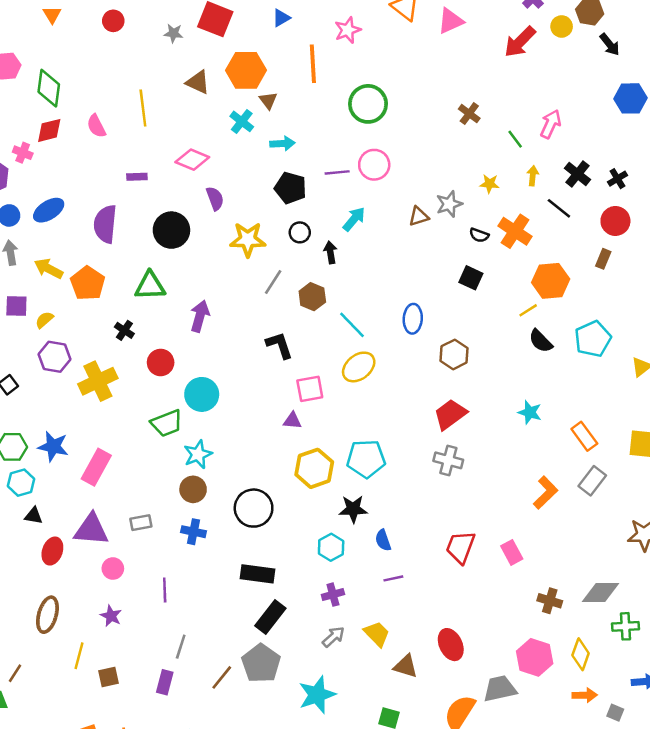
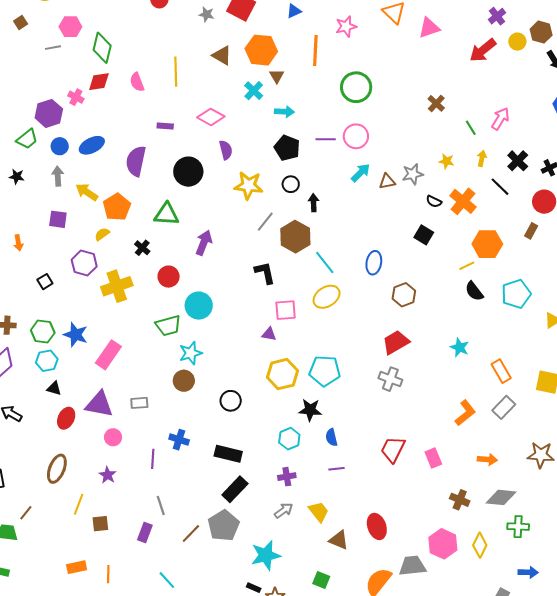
cyan arrow: (354, 219) -> (361, 173), moved
brown hexagon: (312, 297) -> (295, 237), size x1.4
yellow semicircle: (44, 320) -> (102, 234), moved
black circle: (254, 508) -> (231, 401), size x0.7
blue cross: (194, 532) -> (179, 440), moved
gray line: (181, 647) -> (161, 505), turned -42
orange arrow: (585, 695) -> (487, 459), moved

